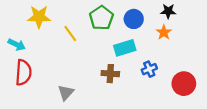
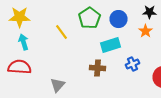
yellow star: (39, 17) -> (20, 17), moved
cyan arrow: (17, 45) -> (24, 42), moved, turned -133
red semicircle: (23, 72) -> (20, 67), turned -90

